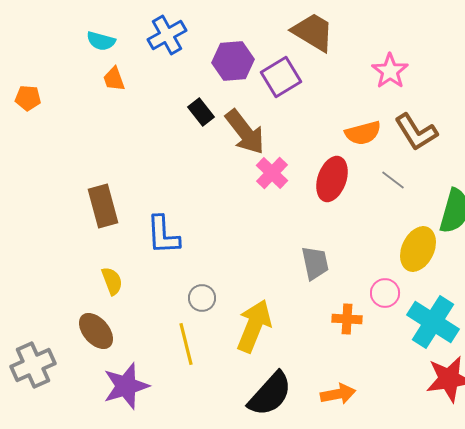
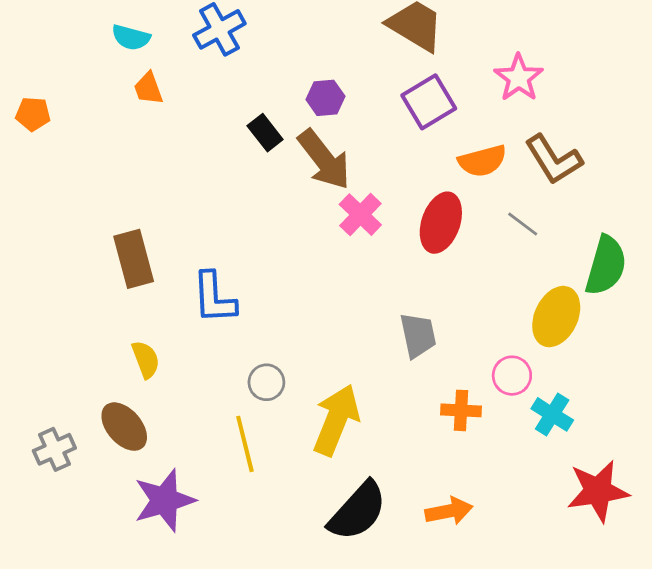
purple hexagon: (233, 61) -> (325, 98), moved, size x0.7
purple square: (281, 77) -> (429, 102), moved
cyan cross: (433, 322) -> (552, 414), moved, size x0.6
gray cross: (33, 365) -> (54, 449), moved, size x0.7

